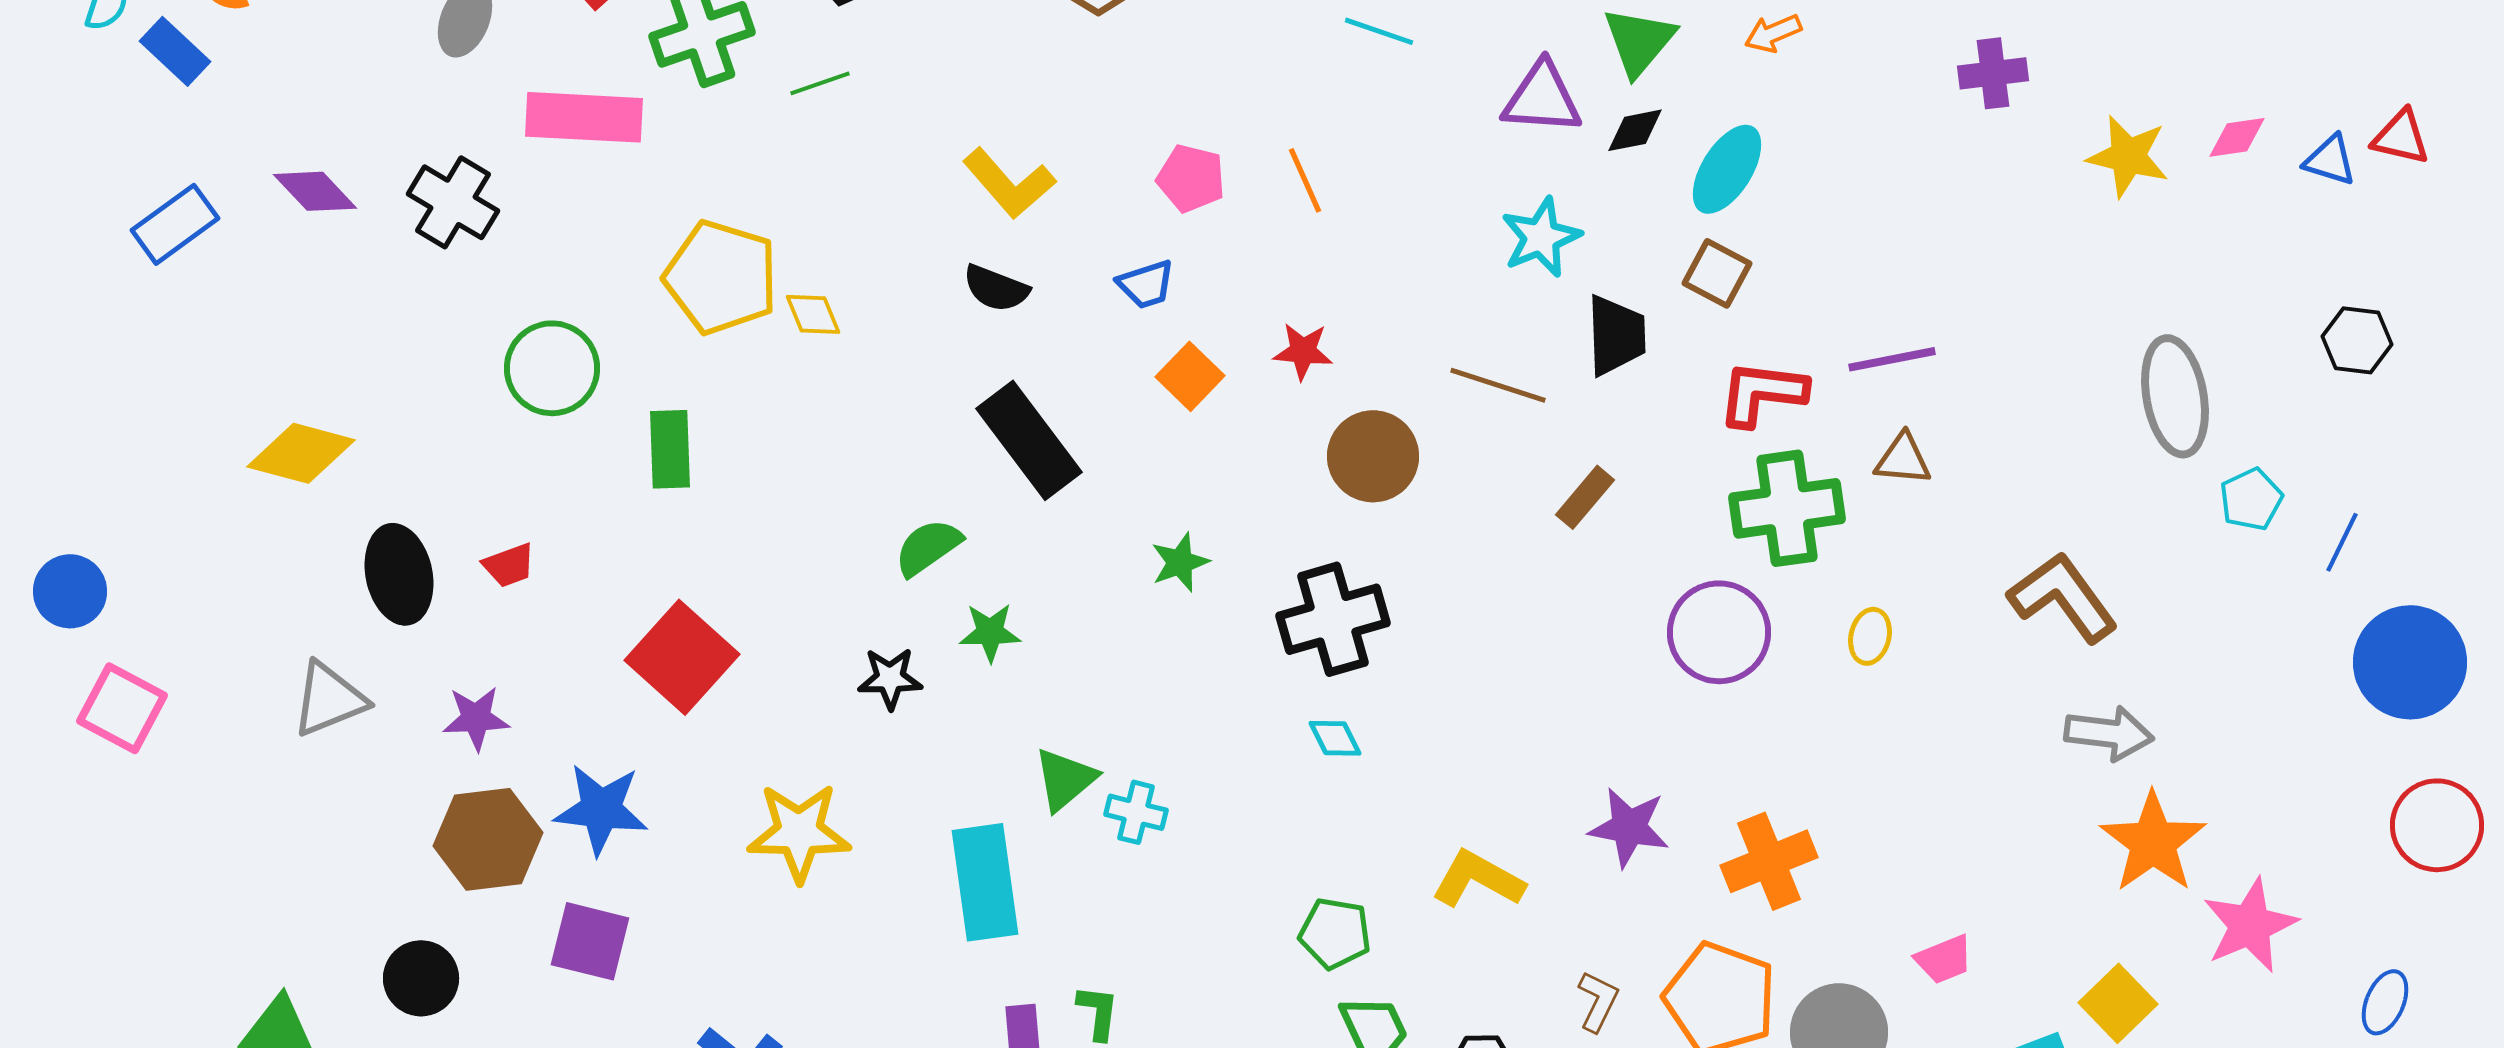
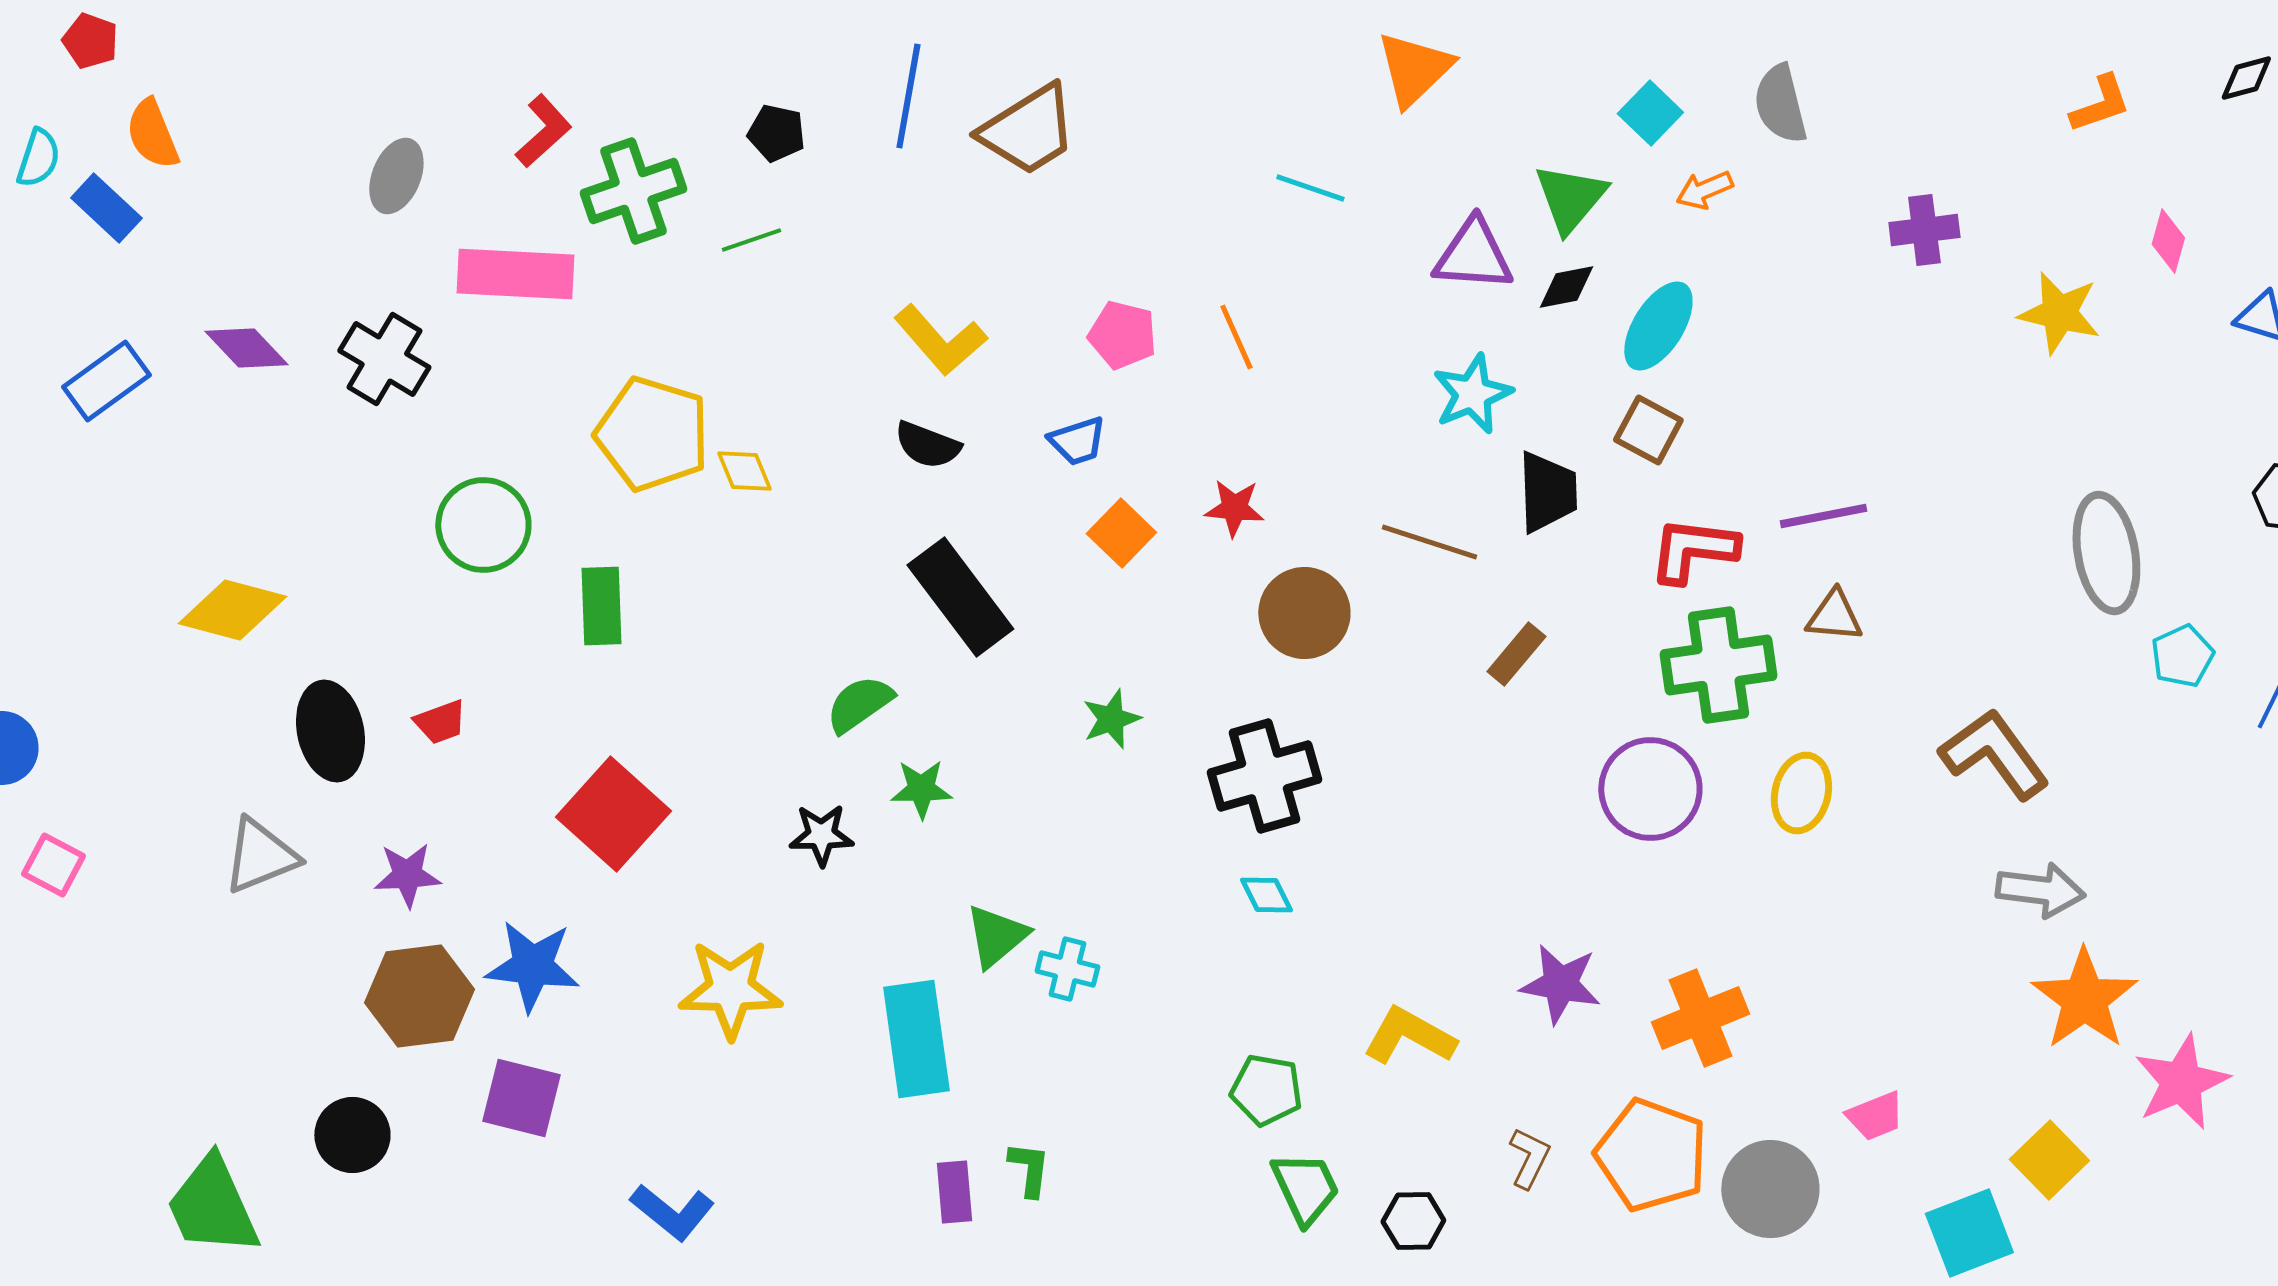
pink diamond: (2237, 137) -> (2168, 241), moved, turned -66
yellow ellipse: (1870, 636) -> (1801, 793), size x1.4
pink square: (122, 708) -> (53, 865), size x0.7

